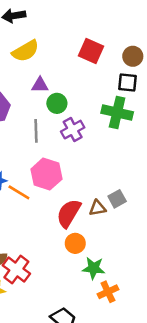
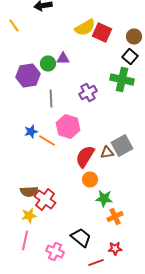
yellow semicircle: (26, 51) -> (85, 28), moved
black square: (128, 82) -> (130, 56), turned 35
green circle: (57, 103) -> (48, 64), moved
gray line: (36, 131) -> (51, 98), moved
gray square: (117, 199) -> (122, 146), size x1.5

